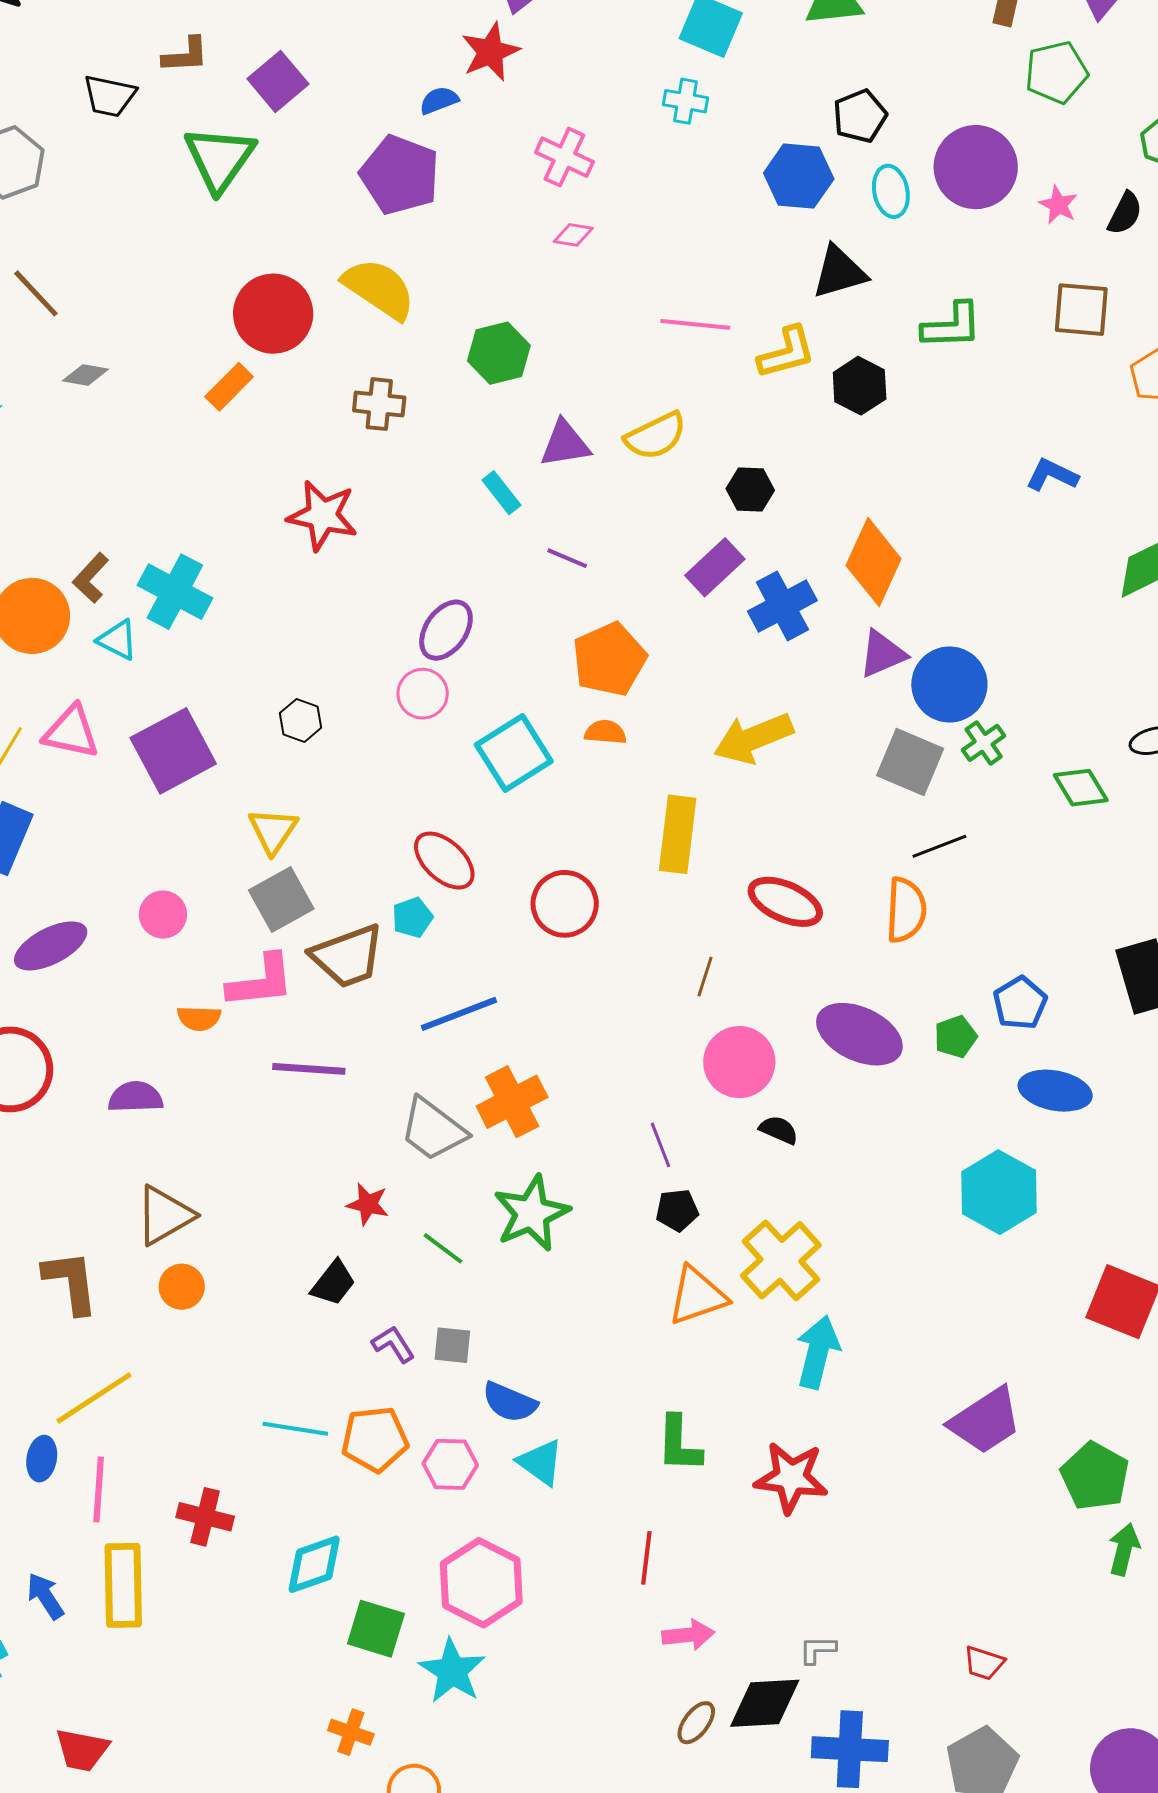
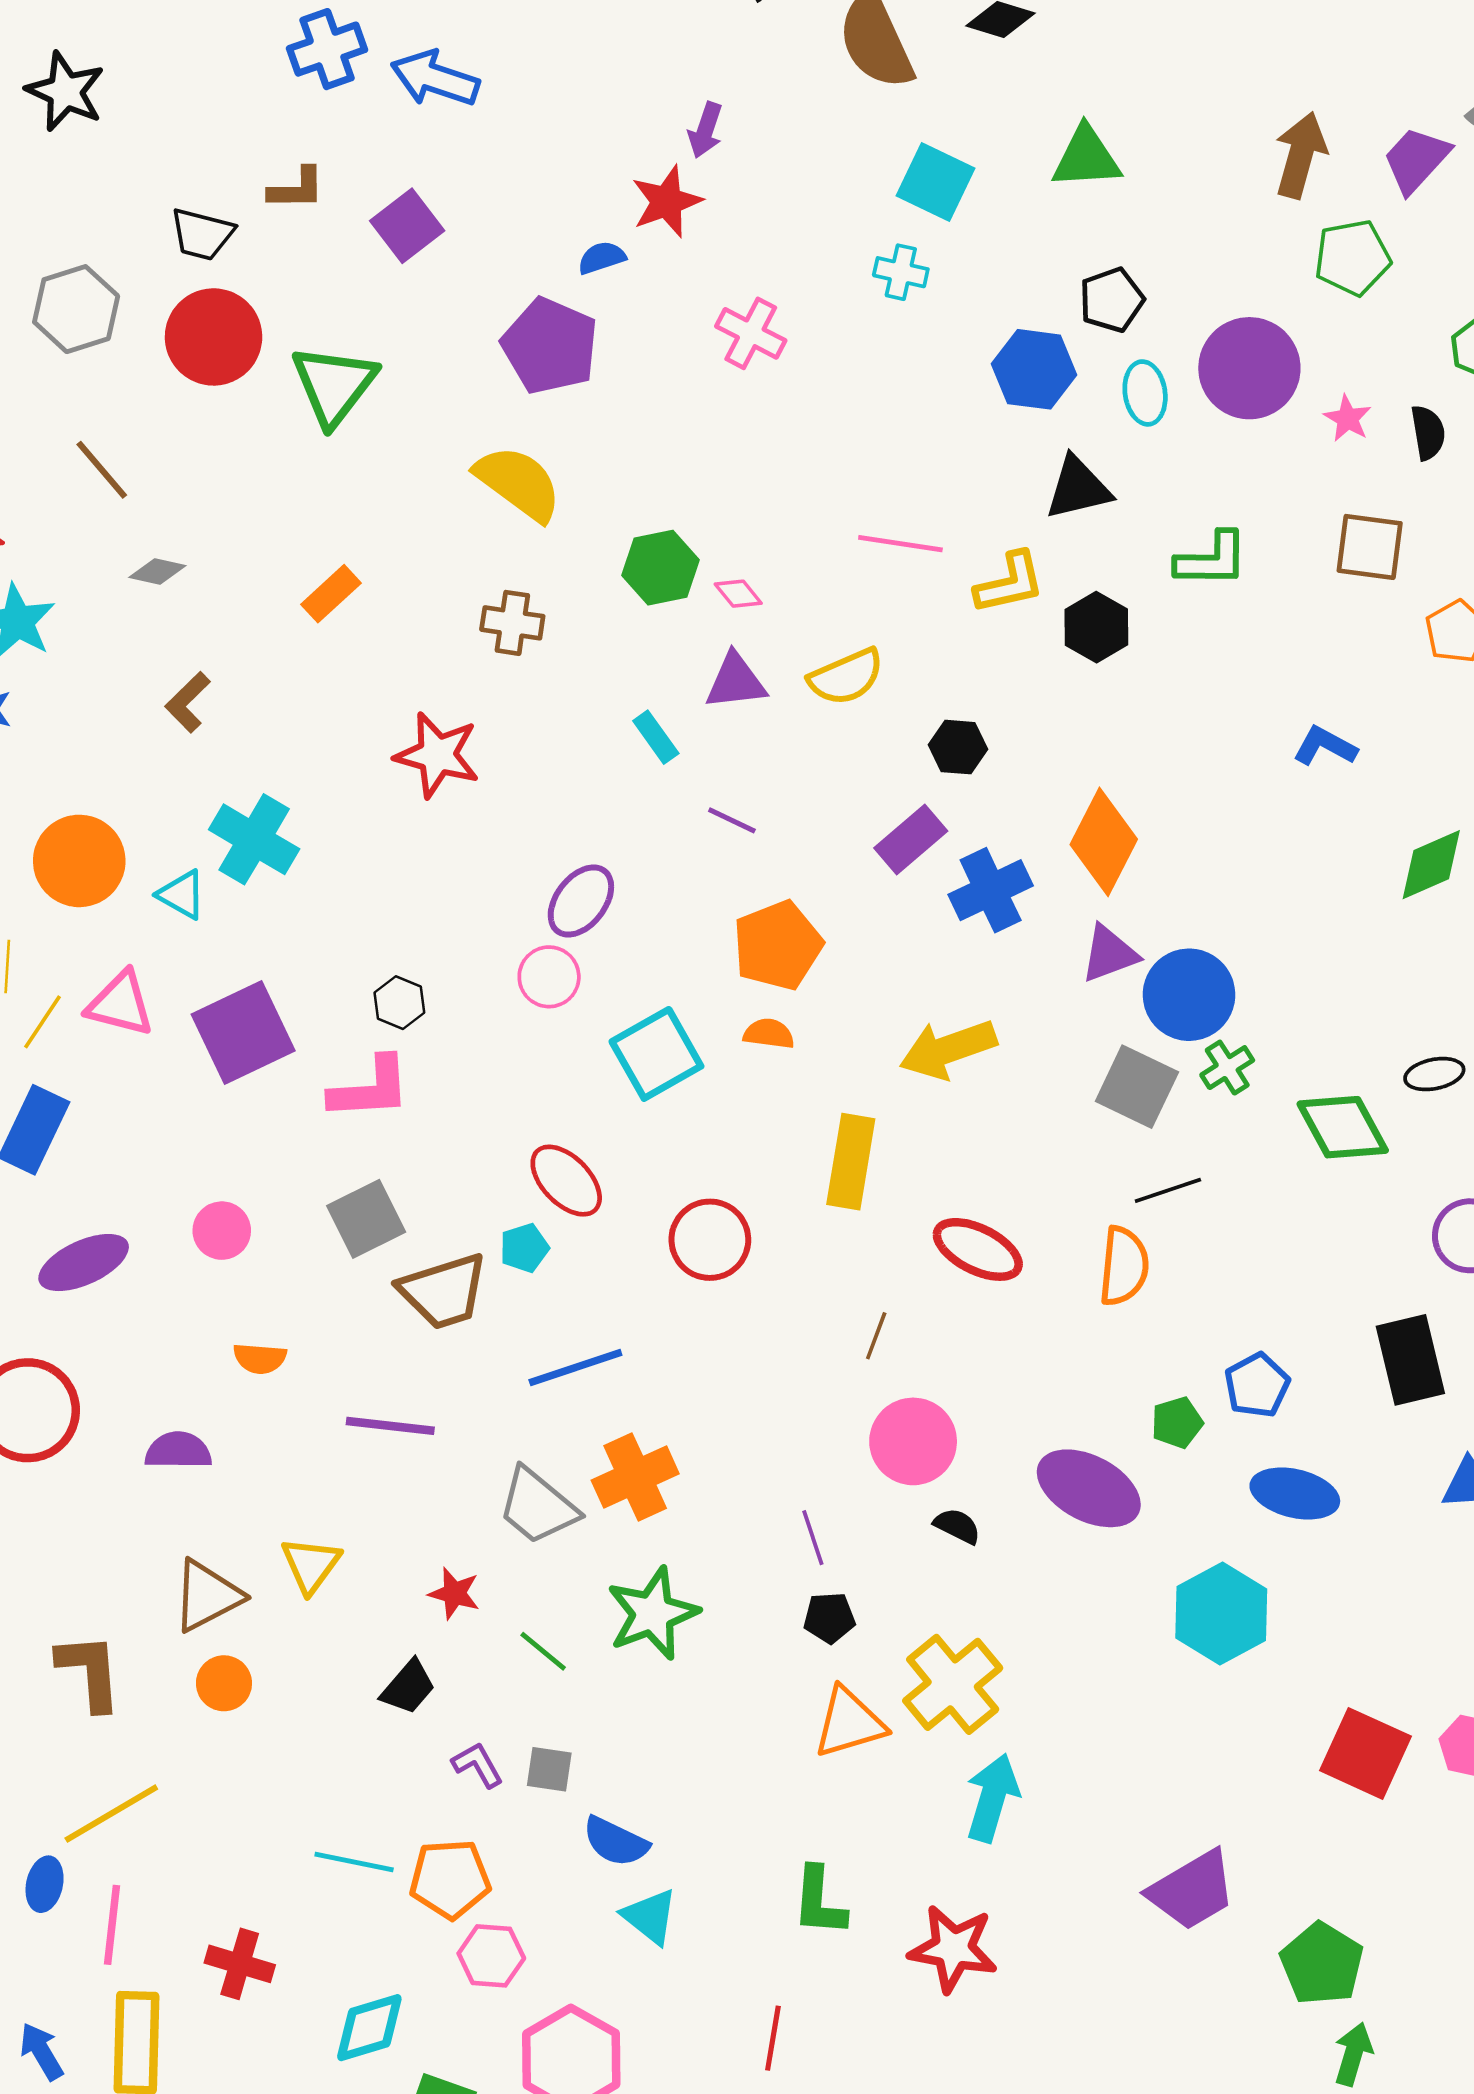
green triangle: (220, 159) -> (334, 385), moved
black semicircle: (1125, 213) -> (1428, 433), turned -39
pink diamond: (573, 235) -> (738, 594), moved, turned 39
red circle: (273, 314) -> (214, 337), moved
brown L-shape: (91, 578) -> (188, 702), moved
green diamond: (1081, 788) -> (1343, 1127), size x1.4
yellow triangle: (273, 831) -> (311, 1565), moved
pink L-shape: (261, 981) -> (370, 1089), moved
purple ellipse: (859, 1034) -> (1089, 1488), moved
pink hexagon: (450, 1464) -> (491, 1956), moved

